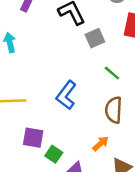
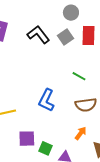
gray square: (95, 38) -> (66, 37), moved
brown semicircle: (114, 110) -> (86, 105), turned -90

